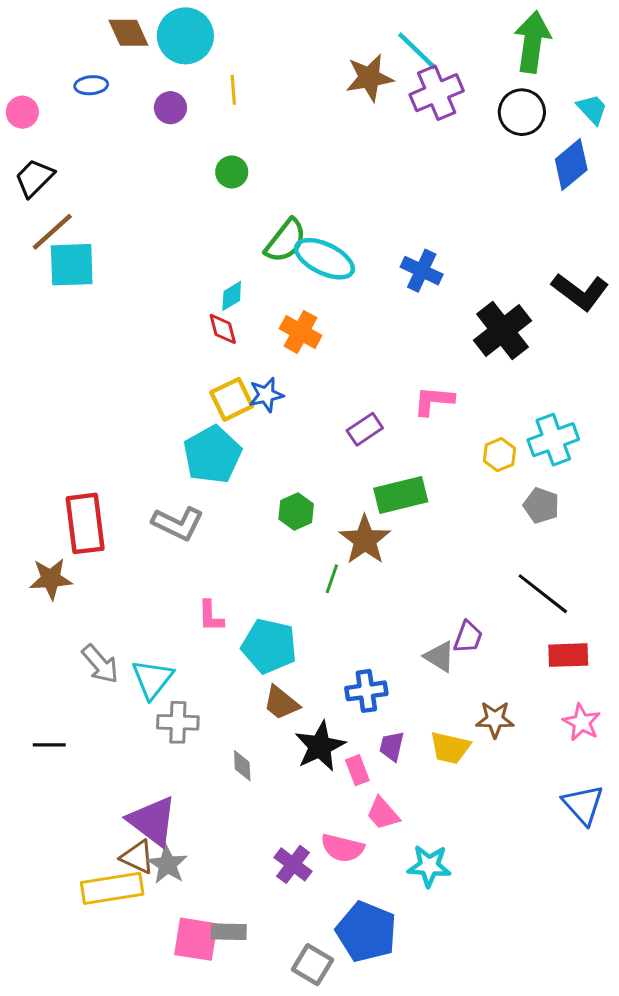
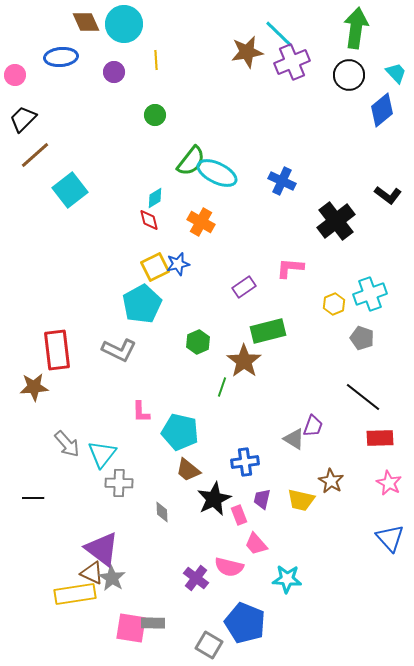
blue ellipse: (91, 85) -> (61, 57), size x1.5
cyan square: (72, 265) -> (70, 190), moved, turned -36
black L-shape: (580, 292) -> (388, 195), size x0.7
brown star: (495, 719) -> (331, 481), turned 30

